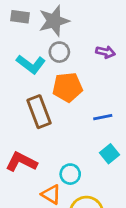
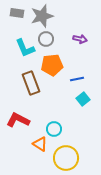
cyan L-shape: (31, 64) -> (25, 48), turned 30
blue line: (103, 117) -> (77, 79), moved
cyan square: (110, 154) -> (83, 99), moved

